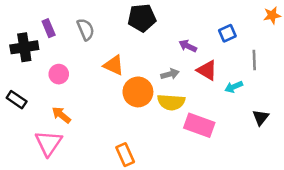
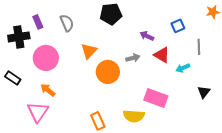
orange triangle: (114, 65) -> (89, 51), turned 48
pink circle: (59, 74) -> (46, 58), size x1.6
yellow semicircle: (171, 102) -> (134, 116), moved

